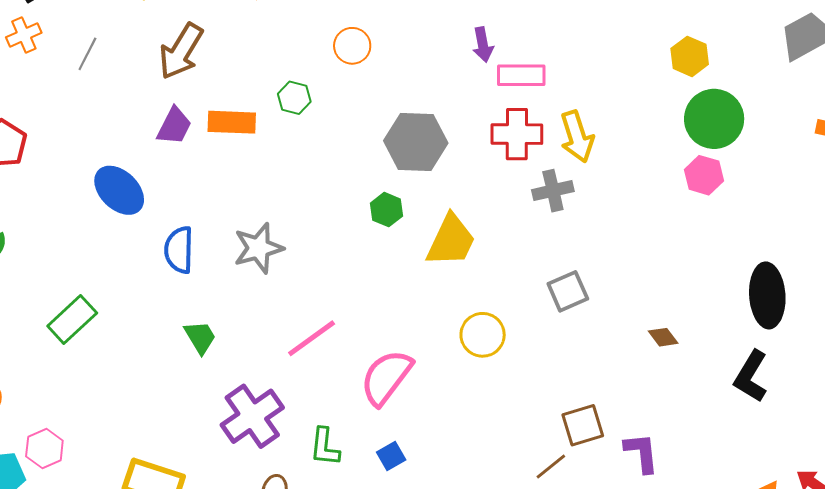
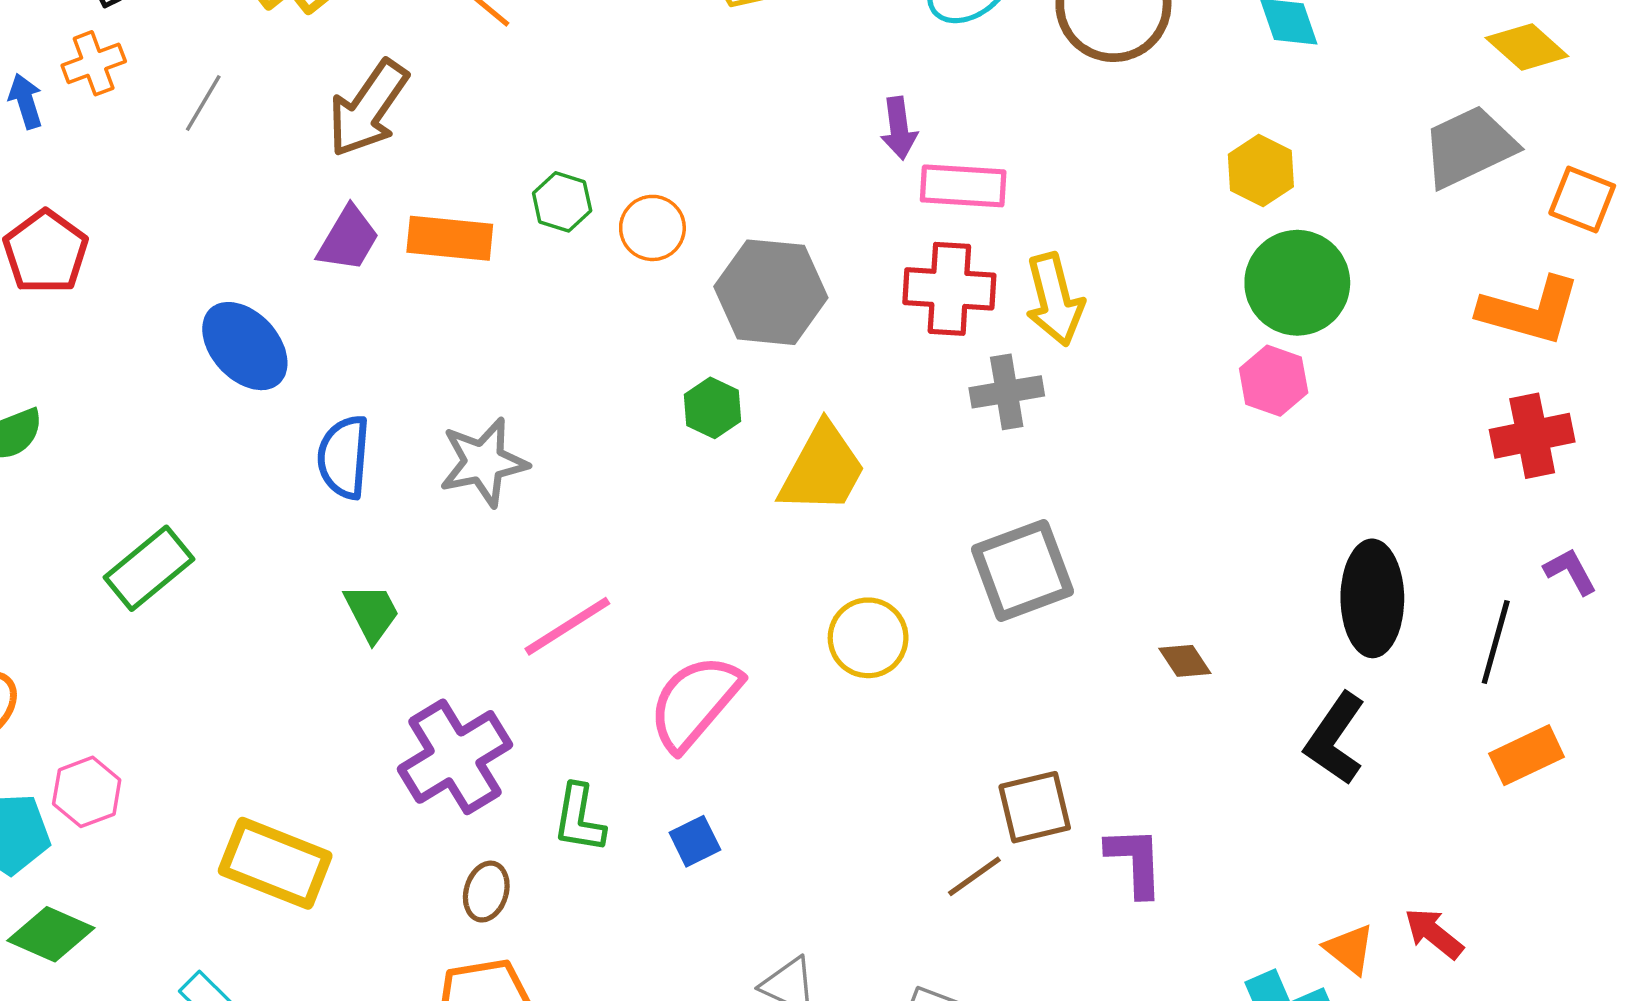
orange circle: (352, 46) -> (652, 228), moved
gray square: (568, 291) -> (1022, 570), size x1.4

